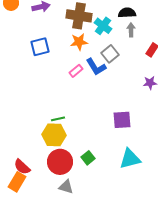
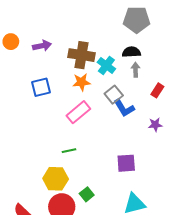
blue L-shape: (96, 67) -> (124, 108), moved
pink rectangle: (76, 71) -> (78, 112), size x1.6
green line: (58, 119) -> (69, 151), moved
green square: (88, 158) -> (87, 194), moved

